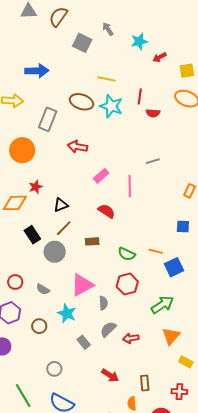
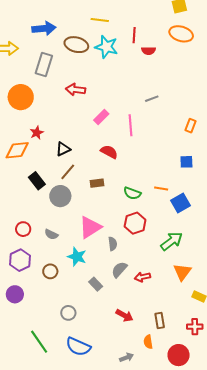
blue arrow: (37, 71) -> (44, 28), moved

